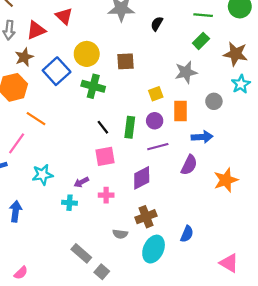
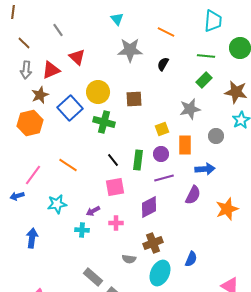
orange line: (36, 119) -> (68, 165), moved

